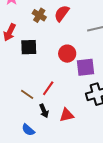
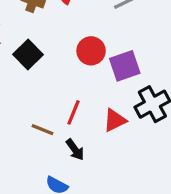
black square: (29, 47) -> (28, 55), turned -30
red triangle: (67, 115) -> (115, 120), moved

